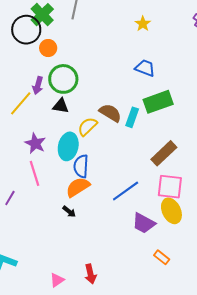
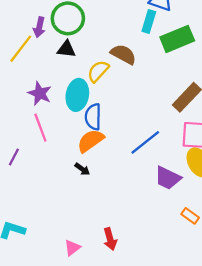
cyan rectangle: (132, 117) -> (149, 22), moved

